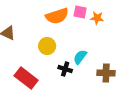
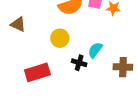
red rectangle: (26, 78) -> (37, 72), turned -55

